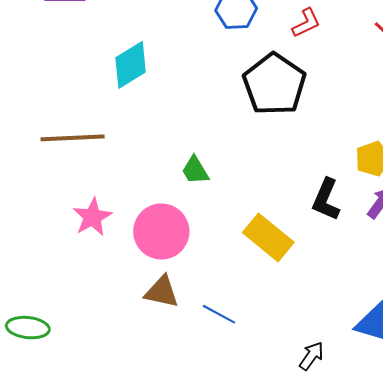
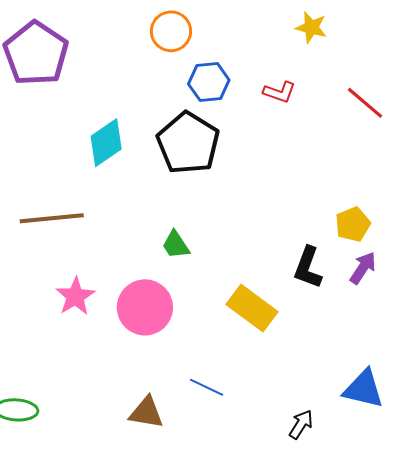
red L-shape: (306, 23) -> (279, 92), turned 48
black pentagon: (274, 84) -> (188, 143), moved
brown triangle: (162, 292) -> (146, 413), moved

